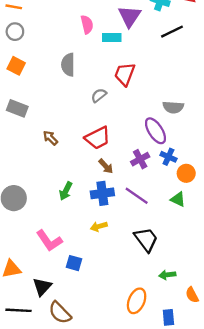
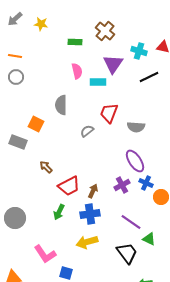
orange square: (16, 66) -> (36, 124), moved
gray semicircle: (173, 107) -> (136, 127), moved
red trapezoid: (98, 138) -> (69, 186), moved
brown arrow: (106, 166) -> (93, 191), turned -112
purple line: (137, 196) -> (131, 222), moved
green triangle: (178, 199) -> (149, 239), moved
yellow arrow: (99, 226) -> (87, 242), size x1.5

